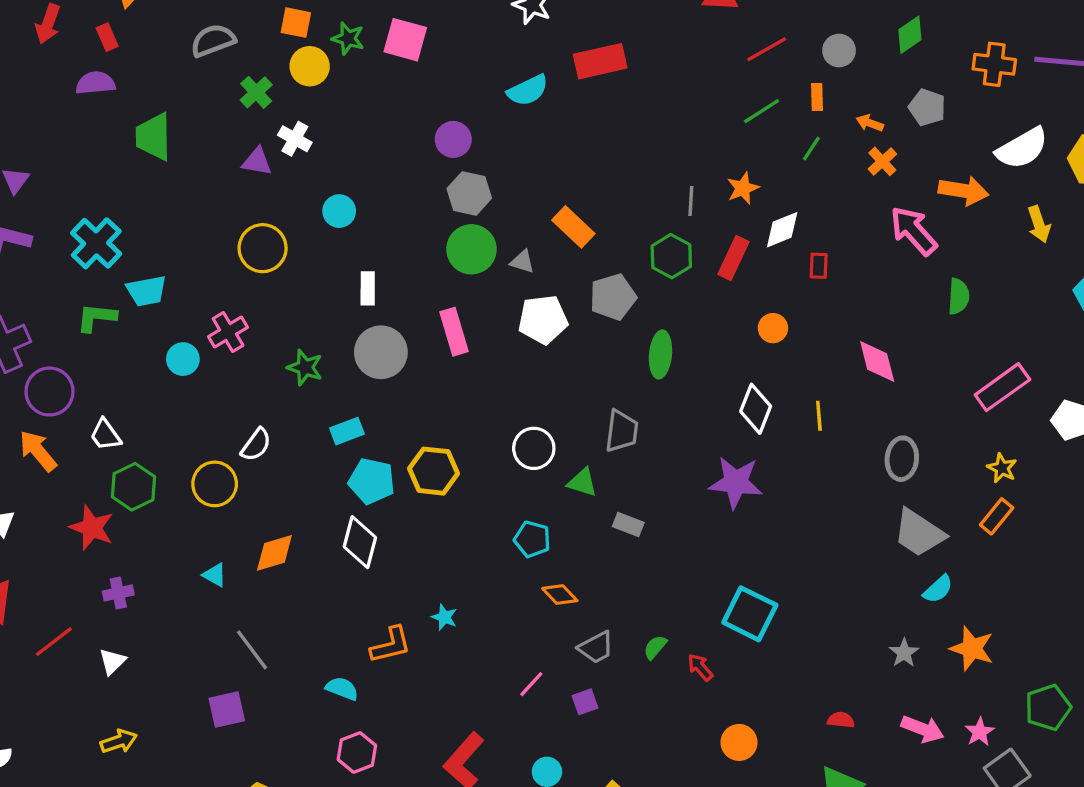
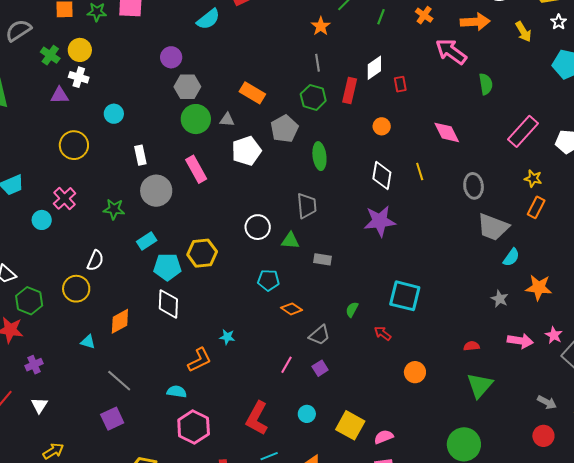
yellow circle: (310, 66) -> (80, 50), moved
orange star: (743, 188) -> (321, 26), moved
green semicircle: (655, 647) -> (352, 310), moved
pink hexagon: (357, 753) -> (194, 427), size x1.4

